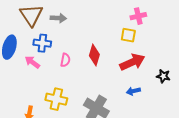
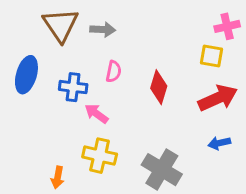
blue cross: (42, 43) -> (73, 87), moved
pink semicircle: (65, 60) -> (114, 72), moved
pink arrow: (32, 62) -> (96, 114), moved

